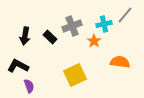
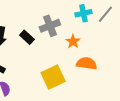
cyan cross: (104, 24) -> (83, 13), moved
orange semicircle: (120, 62) -> (87, 63), moved

